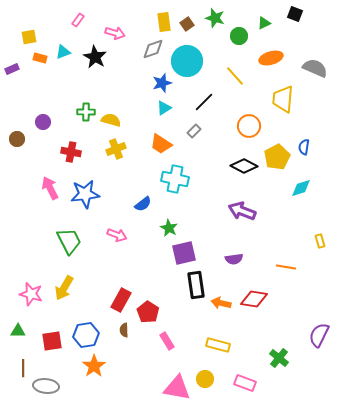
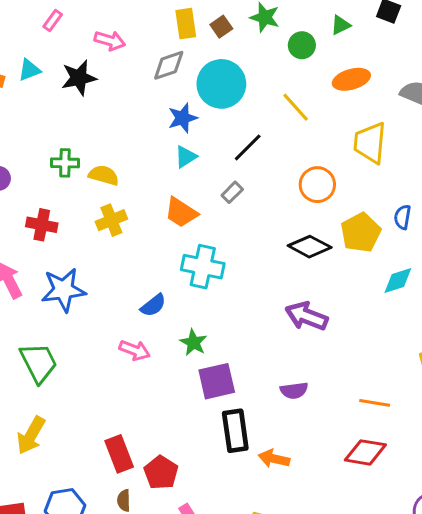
black star: (95, 57) -> (79, 78), turned 30
pink arrow: (117, 235) -> (135, 350), moved
red diamond: (254, 299) -> (365, 452), moved
red rectangle: (121, 300) -> (119, 454), turned -50

